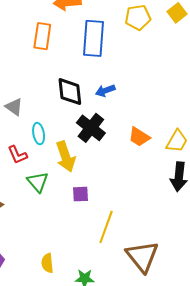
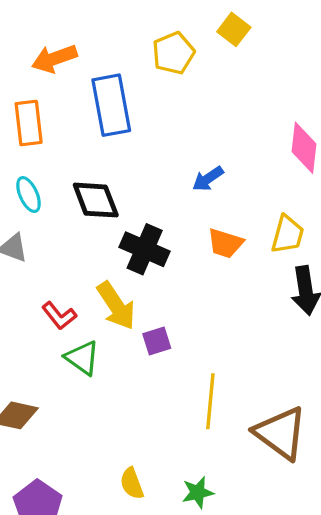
blue arrow: (105, 91) -> (208, 179), moved
cyan ellipse: (39, 134) -> (29, 195), moved
red L-shape: (17, 155) -> (59, 316), moved
purple square: (80, 194) -> (157, 341), moved

